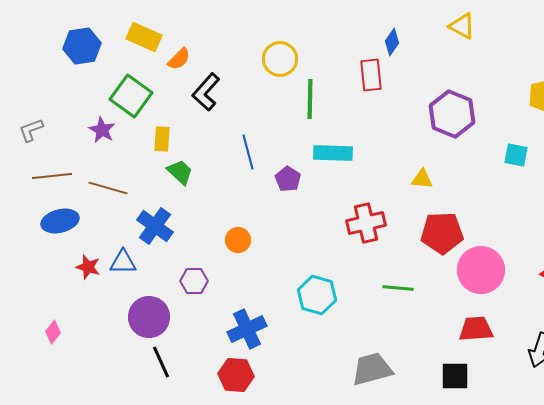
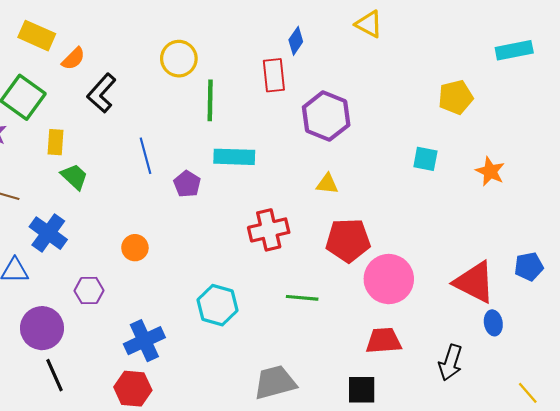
purple hexagon: (452, 114) -> (326, 116), moved

